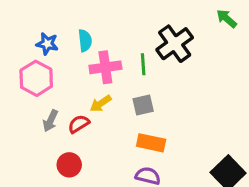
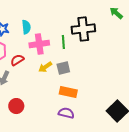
black cross: (175, 44) -> (83, 29), turned 30
yellow arrow: (101, 103) -> (45, 67), moved
red semicircle: (79, 124) -> (17, 60), moved

